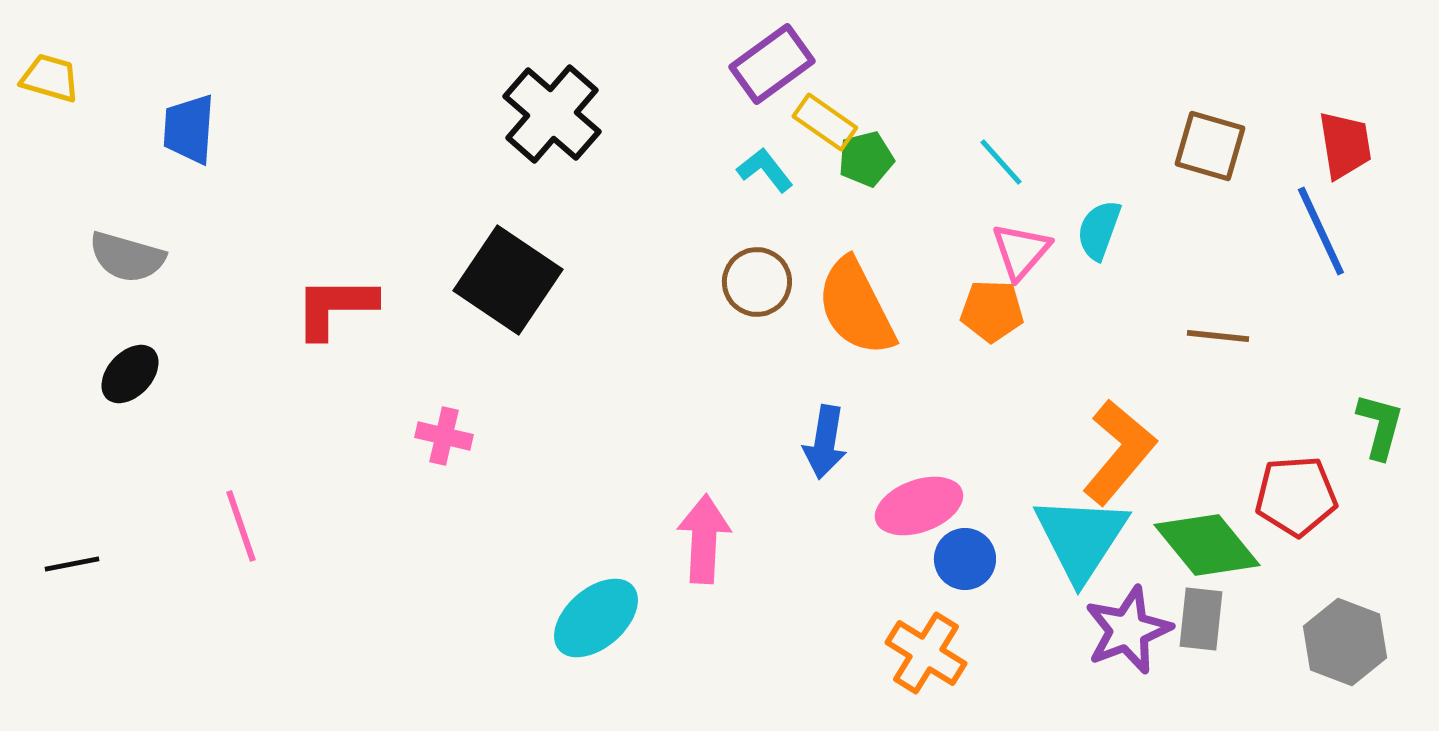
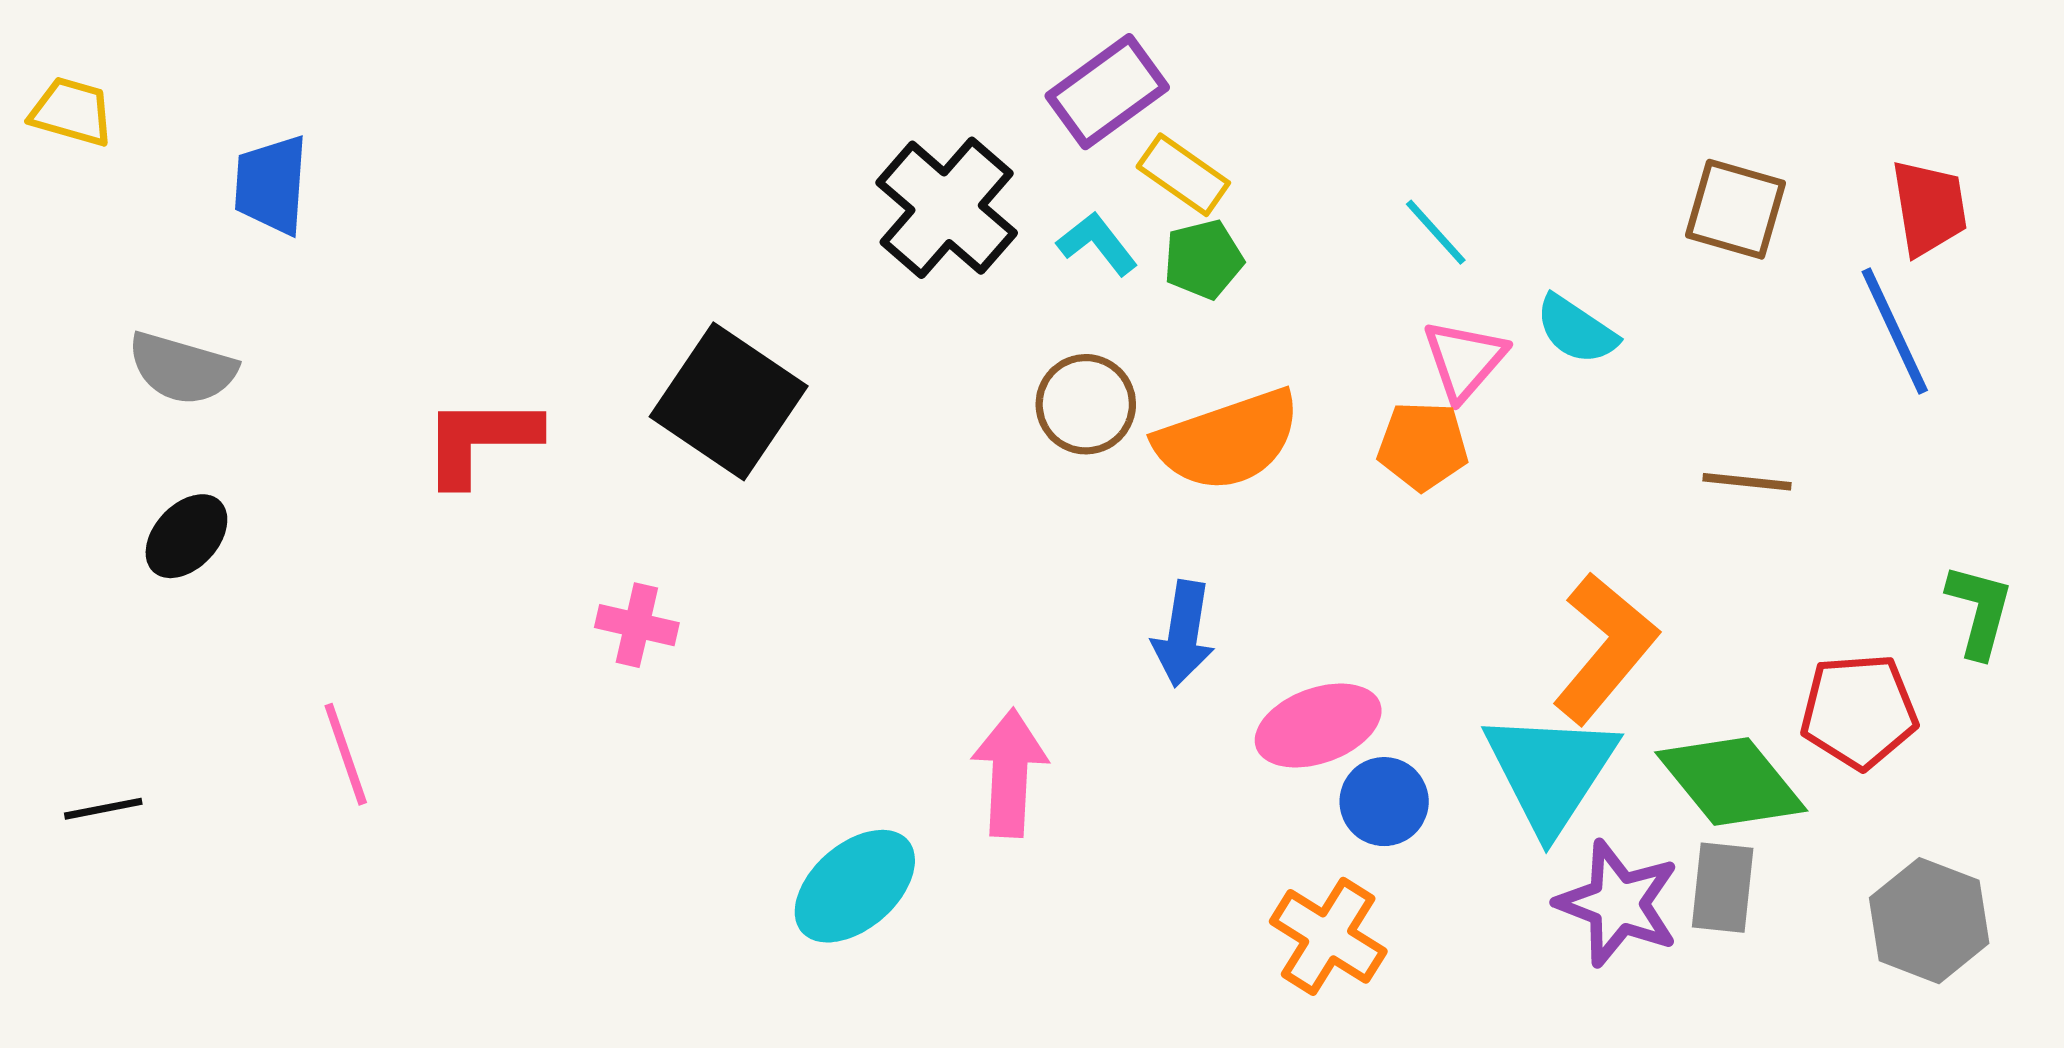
black cross: (552, 114) -> (947, 208), moved
green pentagon: (866, 159) -> (1203, 259), moved
cyan semicircle: (1099, 230) -> (1576, 330), turned -76
orange semicircle: (856, 307) -> (1228, 440), turned -82
purple star: (1128, 630) -> (1618, 903), turned -30

